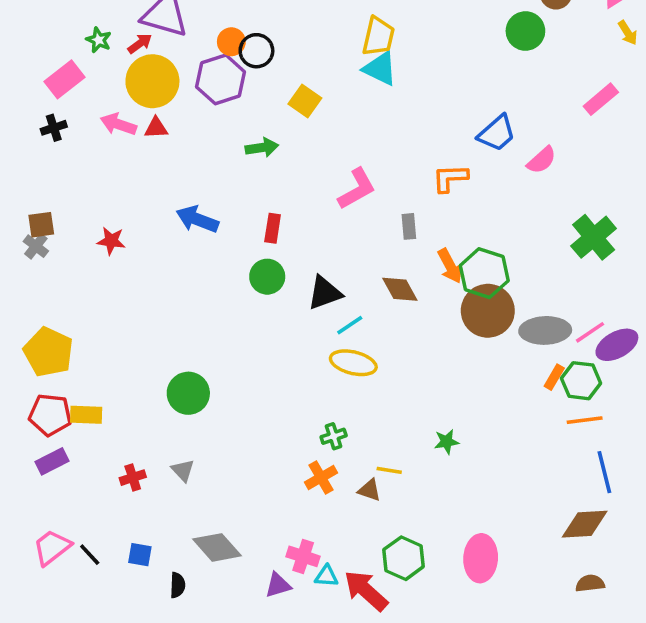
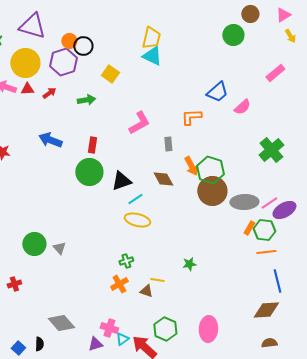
red arrow: (140, 44) -> (49, 93), moved
green circle: (267, 277) -> (89, 172), size x1.4
green circle: (188, 393) -> (34, 244), moved
gray triangle: (183, 470) -> (59, 248), moved
blue square: (140, 555) -> (18, 348), moved, turned 32
cyan triangle: (326, 576) -> (122, 339), turned -40

